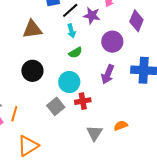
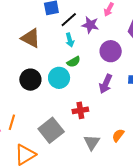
brown triangle: (32, 29) -> (31, 38), turned 35
cyan circle: (69, 82) -> (59, 78), moved
gray square: (56, 106) -> (51, 130), moved, size x1.4
orange semicircle: (121, 126) -> (118, 135), turned -32

